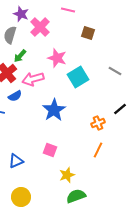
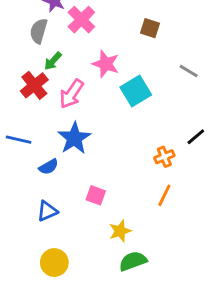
gray line: (115, 71) -> (189, 71), moved
pink arrow: (33, 79) -> (71, 94), turned -40
blue semicircle: (15, 96) -> (49, 167), moved
blue star: (54, 110) -> (74, 138), moved

